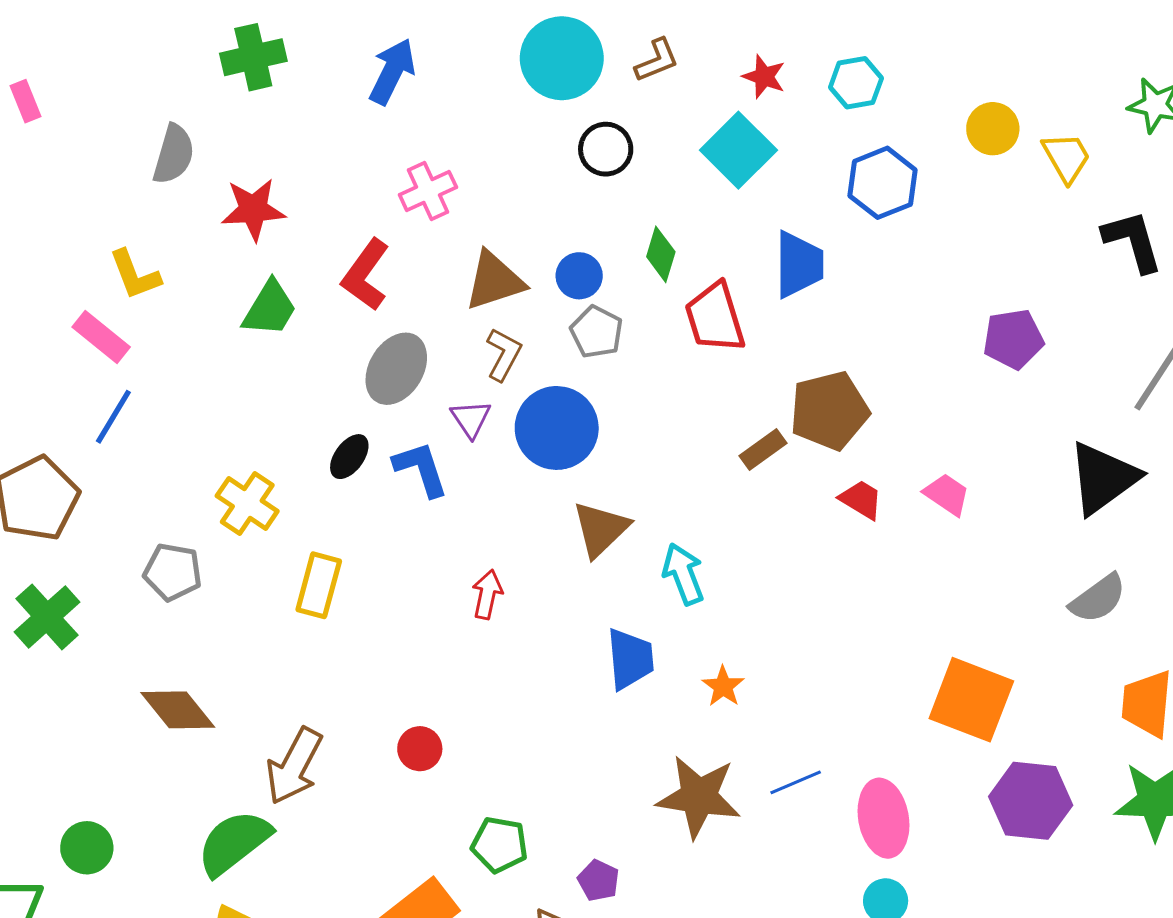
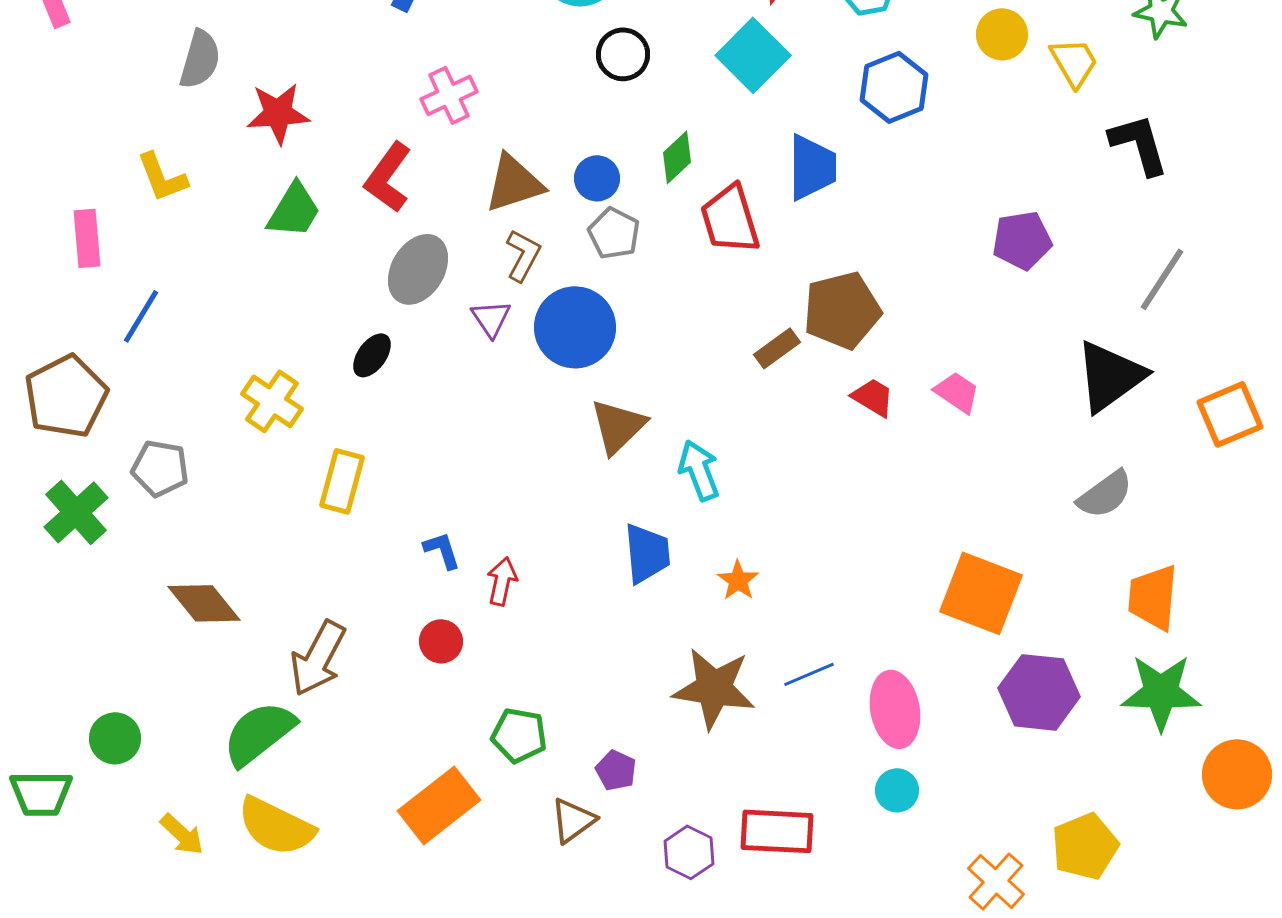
green diamond: (661, 254) -> (677, 157), turned 30
pink rectangle: (101, 337) -> (87, 238), moved, turned 46
blue L-shape: (421, 469) -> (442, 550), moved, size x0.7
gray pentagon: (173, 572) -> (160, 468), moved
red arrow: (487, 594) -> (502, 581), moved

